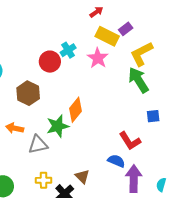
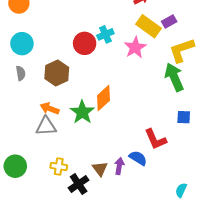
green star: (58, 126) -> (82, 112), turned -30
orange arrow: (15, 128) -> (50, 108), moved
gray triangle: (38, 145) -> (46, 126), moved
purple arrow: (134, 179) -> (119, 166), moved, size x0.6

